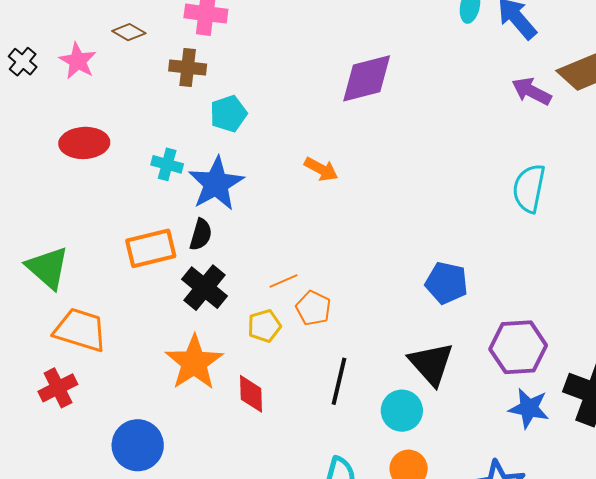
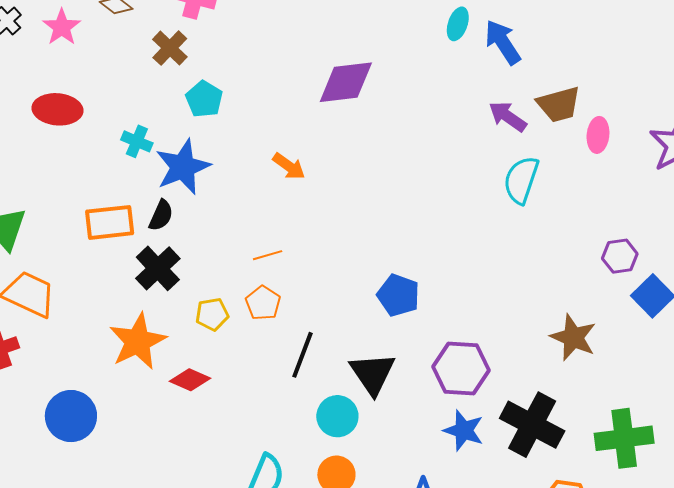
brown cross: (188, 67) -> (170, 48), turned 30
cyan pentagon: (228, 114) -> (204, 99), turned -30
cyan semicircle: (529, 188) -> (521, 180), moved
orange line: (284, 281) -> (268, 255), moved
black line: (339, 381) -> (302, 355), moved
red diamond: (251, 394) -> (190, 380), turned -72

